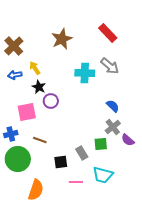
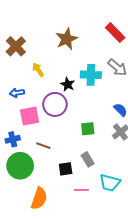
blue arrow: (15, 75) -> (17, 93), moved
black star: (39, 87) -> (68, 84), moved
purple circle: (51, 101) -> (55, 104), size x1.5
green square: (101, 144) -> (88, 129), moved

